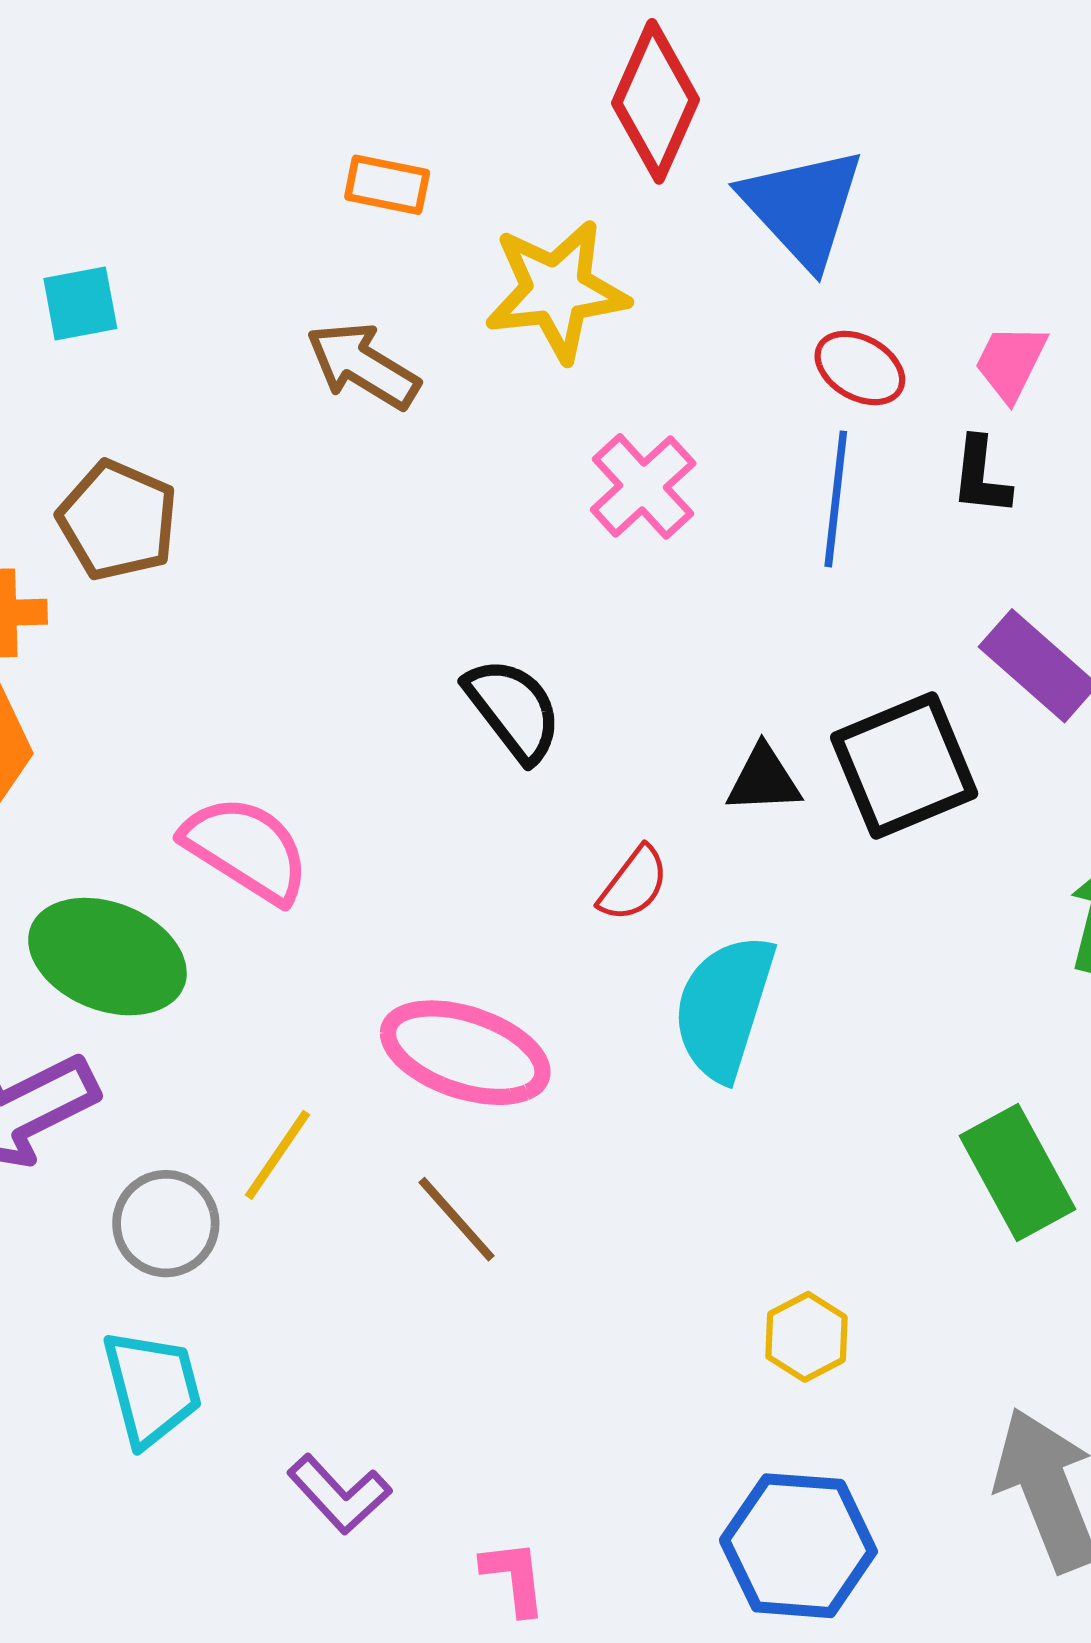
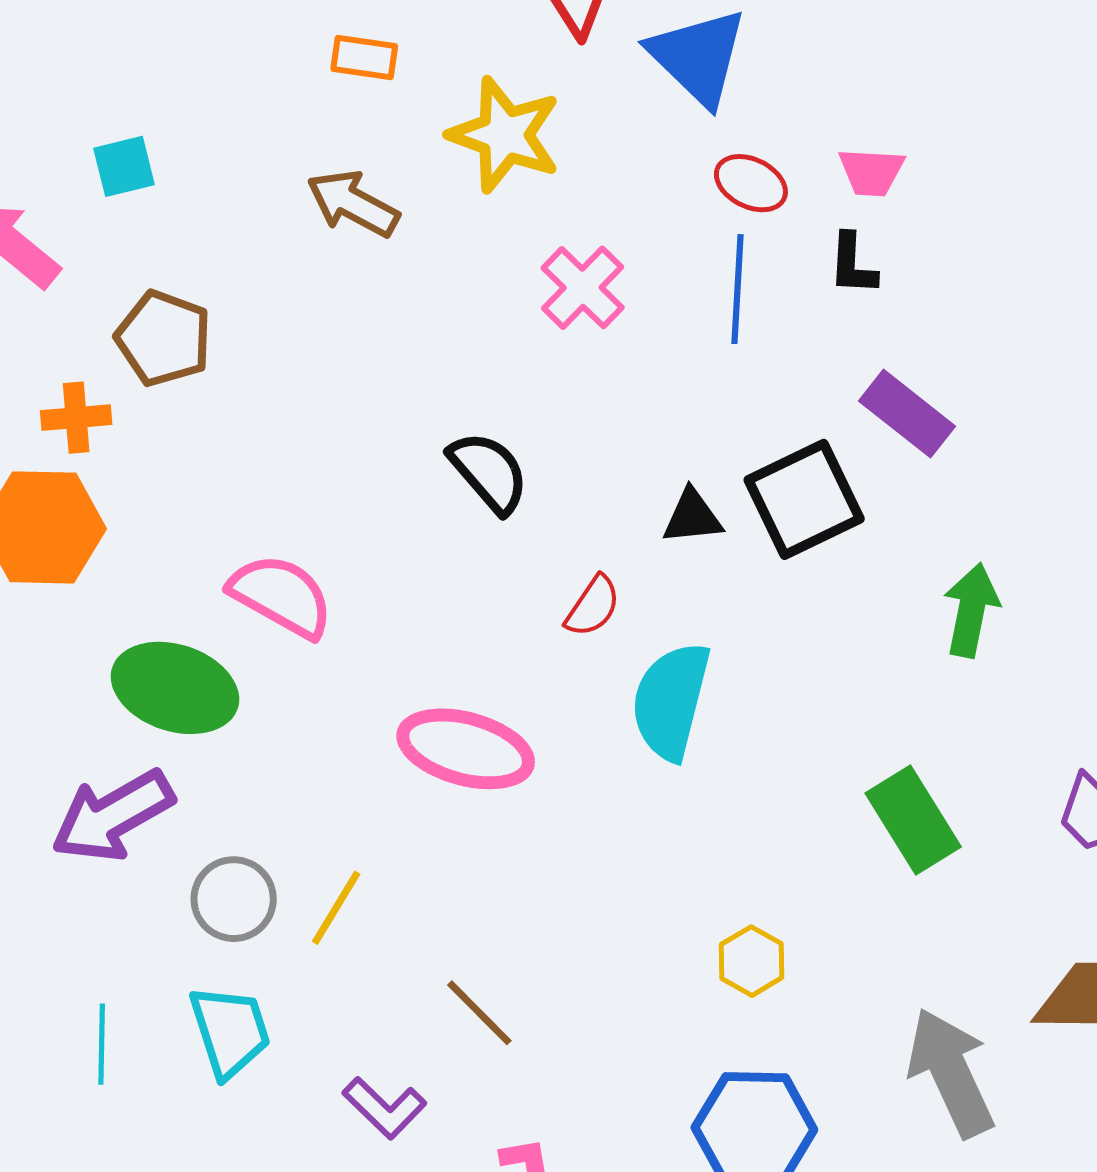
yellow star: (557, 291) -> (505, 135), turned 30
pink trapezoid: (1011, 362) -> (871, 172), turned -110
yellow line: (278, 1155) -> (336, 908), moved
brown line: (457, 1219) -> (479, 1013), moved

